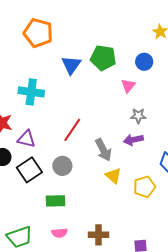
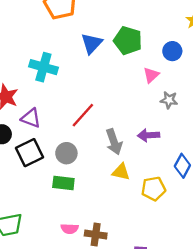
gray star: (138, 116) -> (169, 100), moved
yellow triangle: (113, 176) -> (121, 172), turned -36
green rectangle: (55, 201) -> (63, 183), moved
pink semicircle: (59, 233) -> (70, 229), moved

